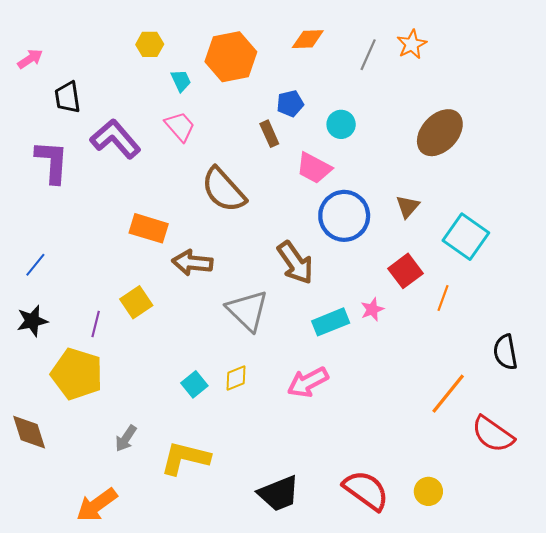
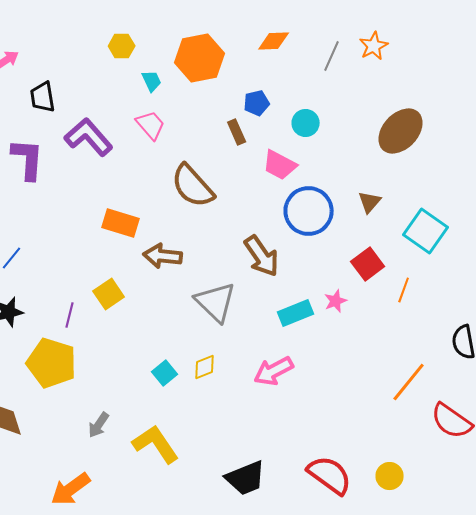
yellow L-shape: (185, 458) -> (156, 444), turned 42

